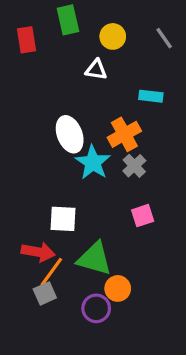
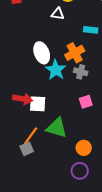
gray cross: (134, 166) -> (81, 72), turned -32
red arrow: (38, 252) -> (23, 99), moved
orange circle: (118, 288) -> (84, 148), moved
purple circle: (96, 308) -> (80, 171), moved

